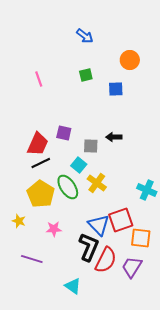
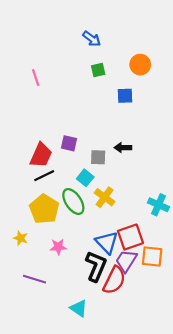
green square: (86, 75) -> (98, 70), moved
pink line: (39, 79) -> (36, 78), moved
purple trapezoid: (132, 267) -> (126, 261), moved

